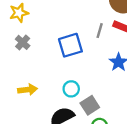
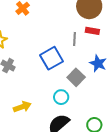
gray square: (90, 105) -> (76, 77), moved

